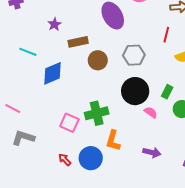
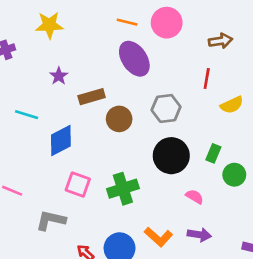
pink semicircle: (151, 112) -> (195, 197), moved
pink square: (69, 123) -> (78, 184), moved
gray L-shape: (23, 138) -> (51, 220), moved
orange L-shape: (113, 141) -> (158, 237), moved, turned -60

